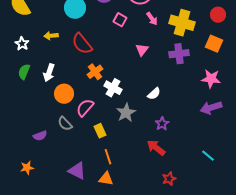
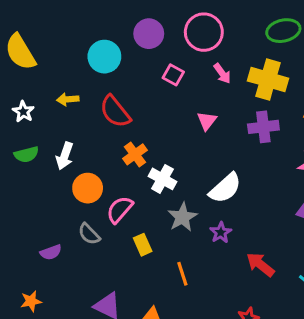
green semicircle: (24, 72) -> (26, 154), turned -126
white semicircle: (154, 94) -> (225, 188), size x1.6
purple star: (162, 124) -> (221, 232), moved
red arrow: (156, 148) -> (260, 265), moved
orange line: (108, 157) -> (182, 274), moved

